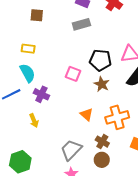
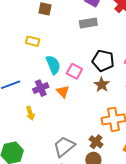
cyan semicircle: (27, 73) -> (53, 65), moved
purple cross: (41, 94) -> (41, 88), turned 35
orange triangle: (87, 114) -> (63, 92), moved

